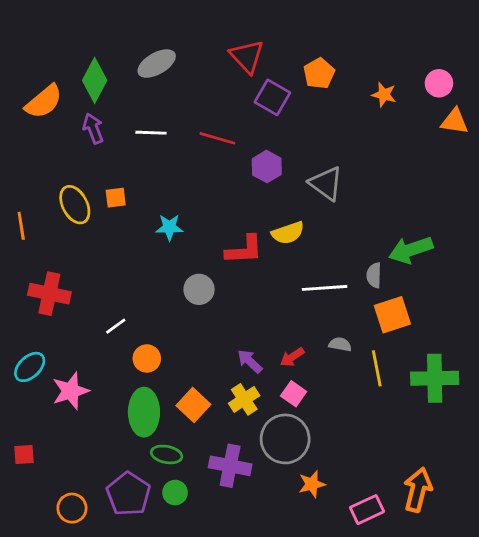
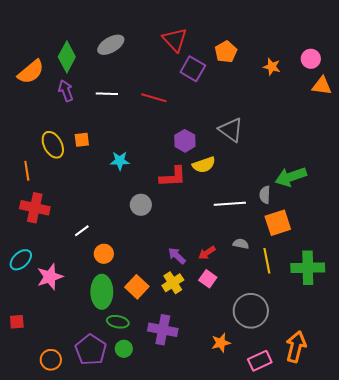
purple hexagon: (267, 167) -> (185, 141), moved
orange line: (21, 226) -> (27, 171), moved
gray circle: (285, 439) -> (251, 311), moved

